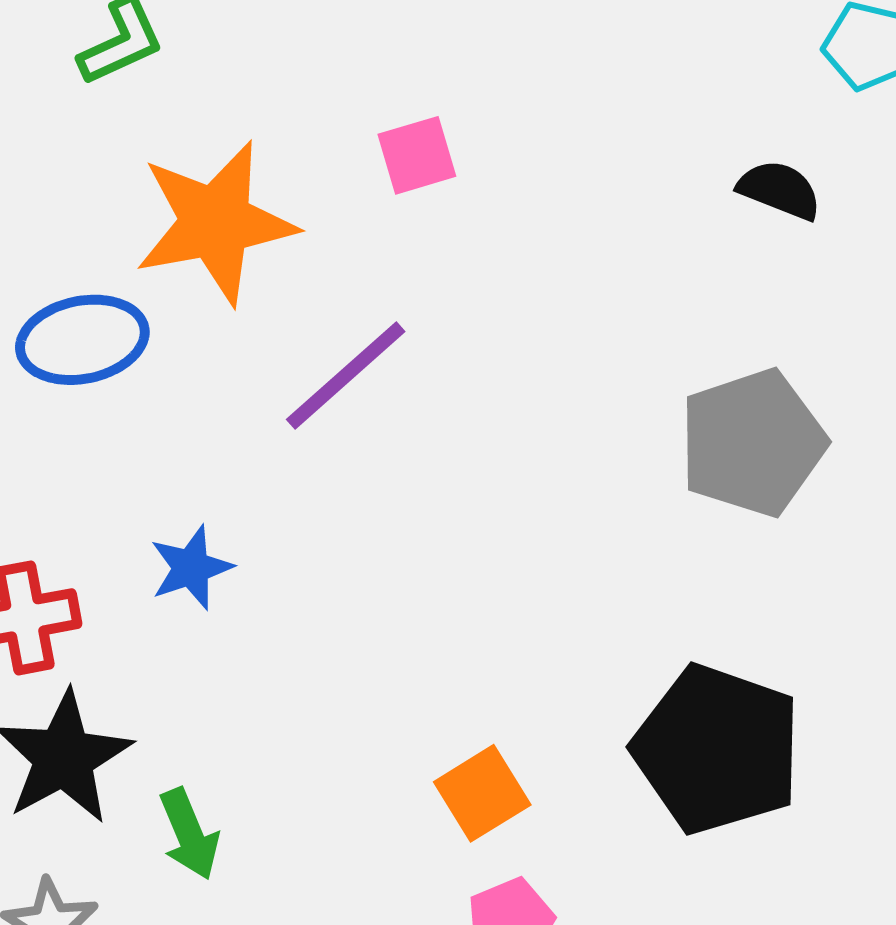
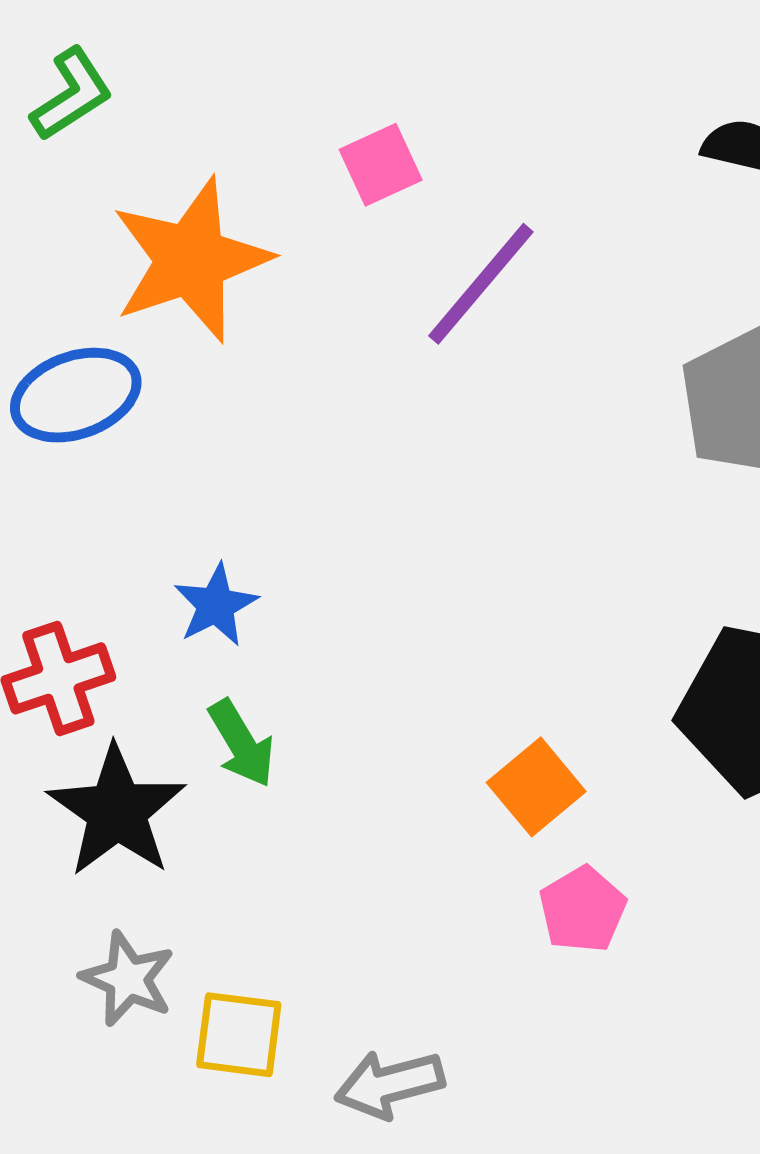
purple line: (346, 376) -> (481, 284), moved
green arrow: (189, 834) -> (241, 743), moved

